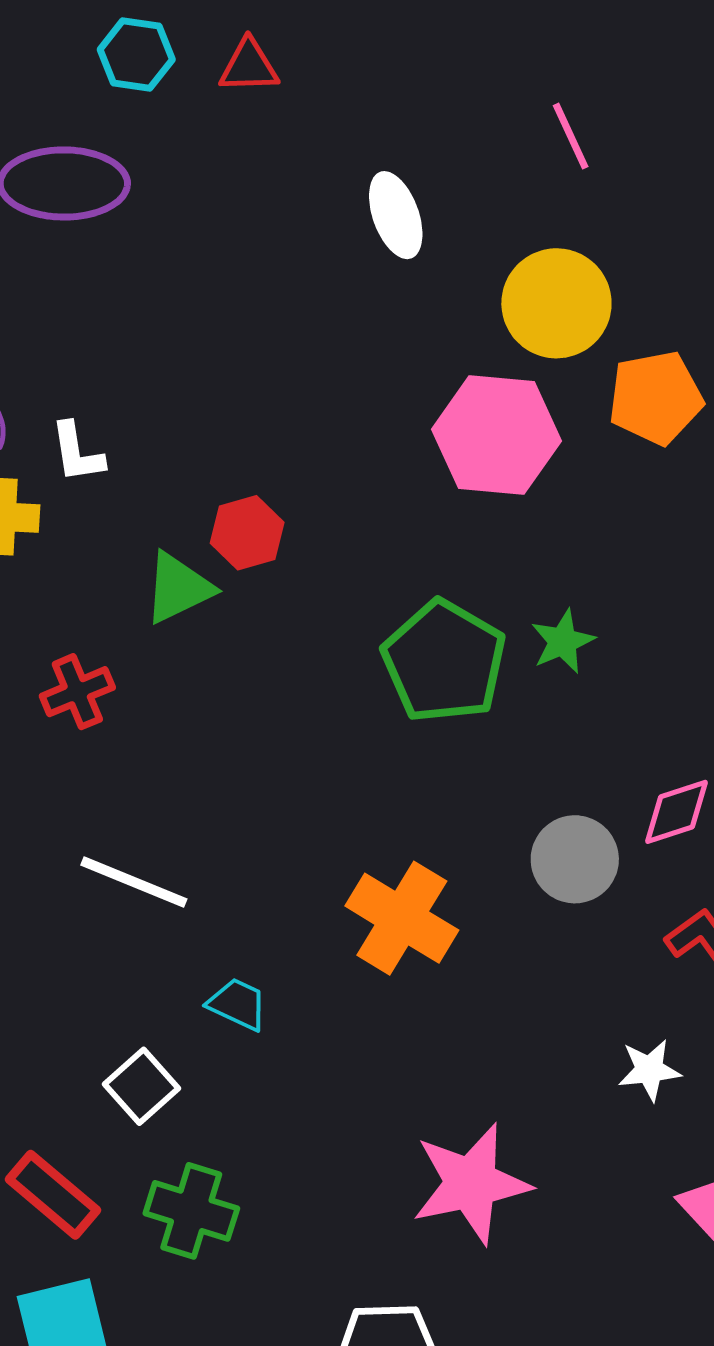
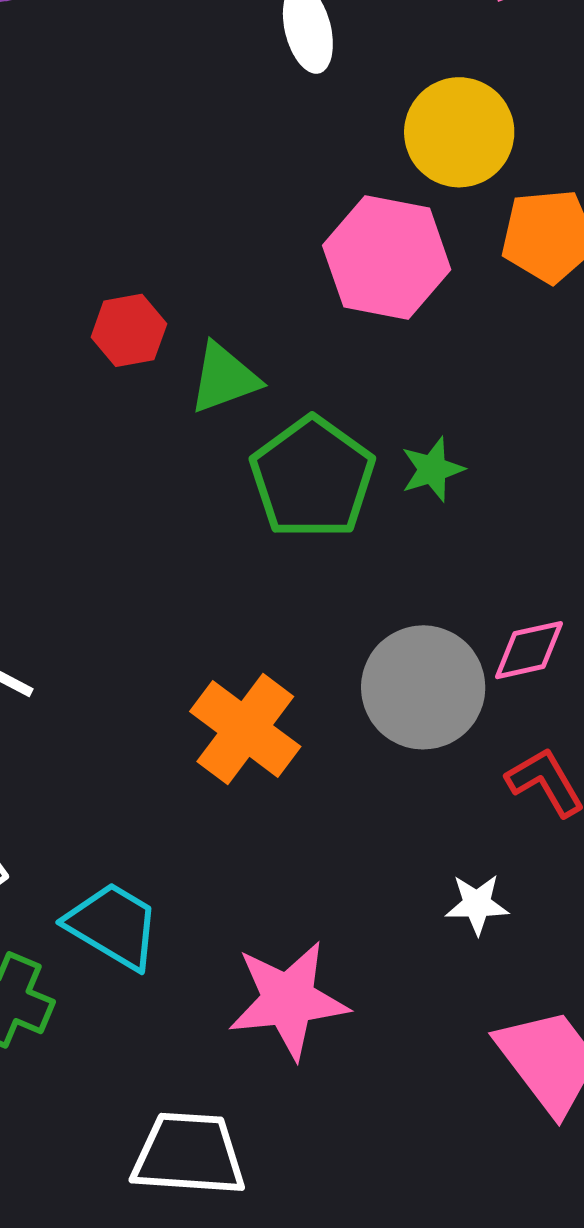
green triangle: (178, 588) -> (224, 378), moved
gray circle: (575, 859) -> (423, 687), size x1.4
cyan trapezoid: (238, 1004) -> (113, 925), moved, size x1.6

